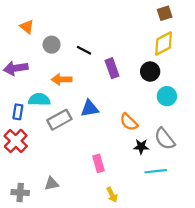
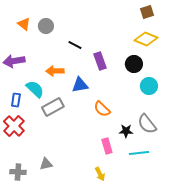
yellow diamond: (164, 44) -> (146, 39), turned 50
gray circle: (52, 45) -> (46, 26), moved
cyan semicircle: (39, 100) -> (35, 89), turned 42
blue triangle: (90, 108) -> (80, 85), moved
orange semicircle: (129, 122) -> (102, 109), moved
pink rectangle: (99, 163) -> (107, 146), moved

